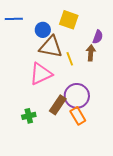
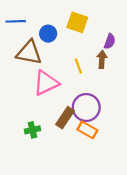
brown triangle: (51, 47) -> (29, 53), moved
orange rectangle: (78, 116) -> (87, 130), turned -30

